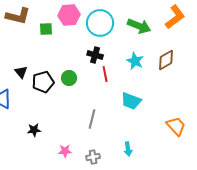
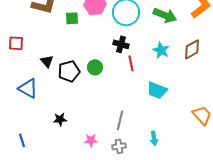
gray line: (92, 119) -> (120, 120), moved

